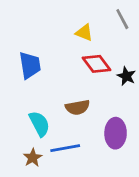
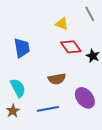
cyan semicircle: (39, 124) -> (18, 88), moved
purple ellipse: (116, 133) -> (85, 98), turned -40
brown star: (33, 158) -> (13, 111), moved

